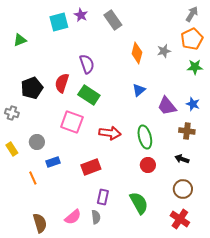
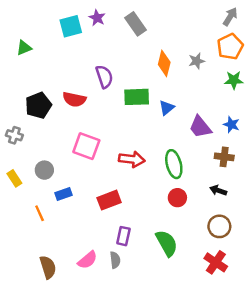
red semicircle: (62, 83) -> (74, 99), turned -96
green rectangle: (89, 95) -> (137, 97), moved, turned -35

